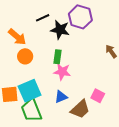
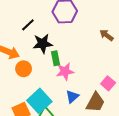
black star: (60, 30) -> (43, 44), moved
pink square: (98, 96) -> (108, 83), turned 32

